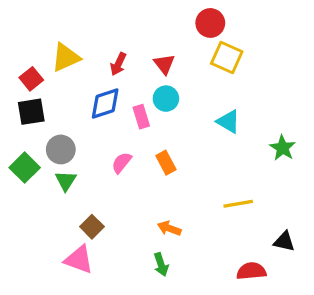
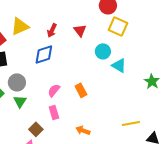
cyan circle: (166, 99) -> (103, 51), moved
pink rectangle: (141, 117) -> (54, 112), moved
yellow line: (238, 204) -> (131, 123), moved

